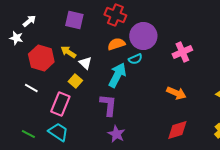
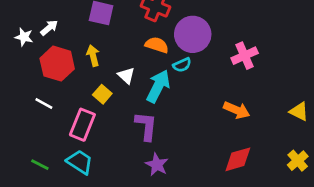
white arrow: (29, 21) -> (49, 28), moved
orange semicircle: (116, 44) -> (157, 45), turned 36
yellow arrow: (68, 52) -> (93, 56), turned 42
white triangle: (85, 63) -> (126, 76), moved

